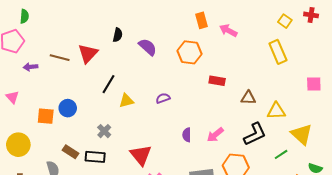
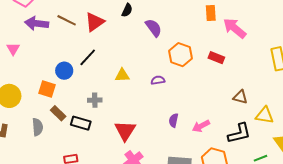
pink arrow: (228, 30) -> (235, 28), size x1.4
orange hexagon: (190, 52) -> (180, 55), moved
purple arrow: (30, 67) -> (37, 23), size x1.6
red rectangle: (217, 81) -> (216, 58), moved
black line: (108, 84) -> (88, 57), moved
orange square: (46, 116) -> (47, 89), moved
gray cross: (104, 131) -> (95, 100), turned 32

